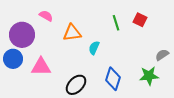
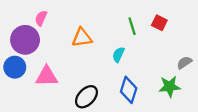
pink semicircle: (46, 16) -> (41, 18), moved, turned -96
cyan semicircle: (94, 48) -> (118, 55), moved

